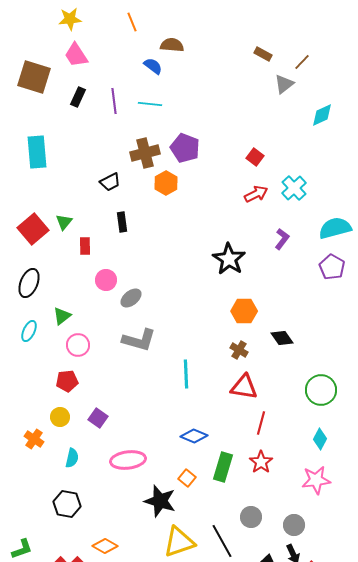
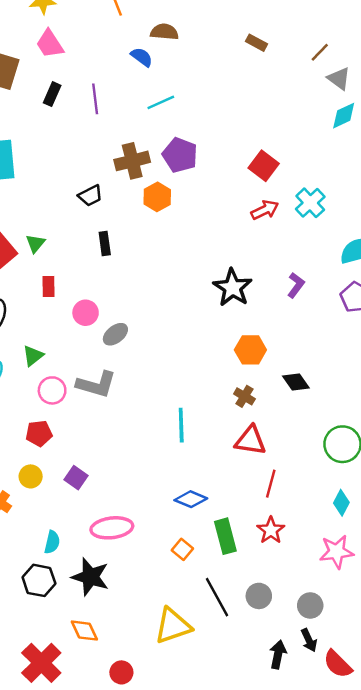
brown rectangle: (263, 54) -> (256, 43), moved
gray triangle: (284, 84) -> (339, 79), moved, turned -45
cyan line: (150, 104) -> (161, 102), moved, turned -30
red square: (255, 157) -> (264, 166), size x1.4
purple L-shape: (282, 239) -> (296, 285), moved
red rectangle: (85, 246) -> (49, 286), moved
gray L-shape: (139, 340) -> (96, 384), moved
cyan semicircle: (72, 458) -> (52, 542), moved
green rectangle: (223, 467) -> (225, 536), turned -32
black star: (160, 501) -> (90, 577), moved
black line: (222, 541) -> (217, 597), moved
orange diamond: (105, 546) -> (84, 631), turned 35

